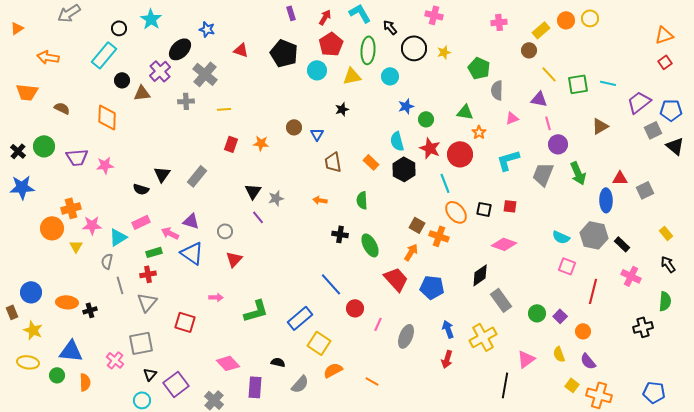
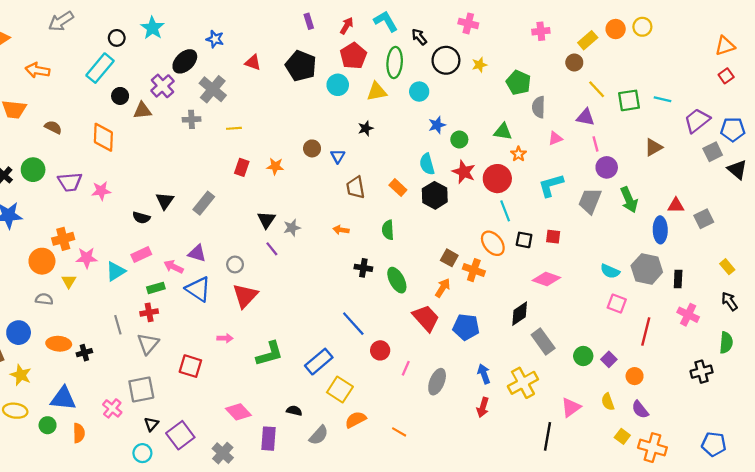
cyan line: (445, 183) -> (505, 211), moved
black rectangle: (622, 244) -> (678, 279), turned 49
red triangle: (234, 259) -> (245, 296), size x1.4
gray semicircle: (107, 261) -> (44, 299), moved, turned 84

